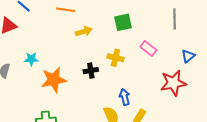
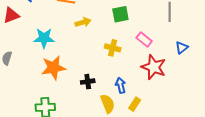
cyan star: (31, 59) -> (44, 38), moved, size x1.5
black cross: (91, 71) -> (88, 82), moved
red star: (173, 83) -> (154, 67), moved, turned 30

